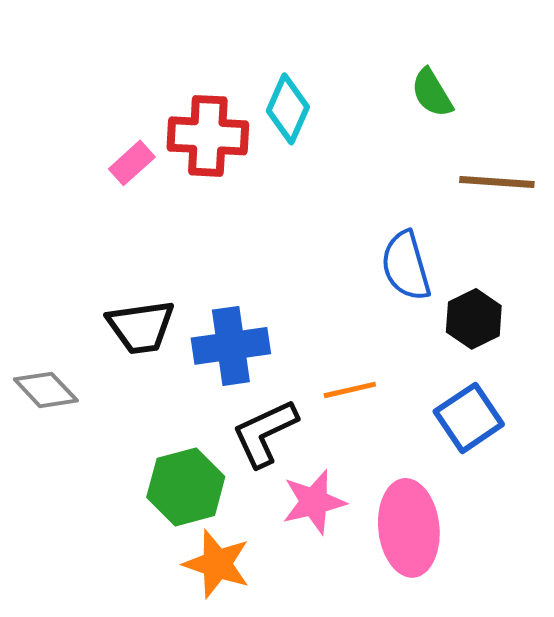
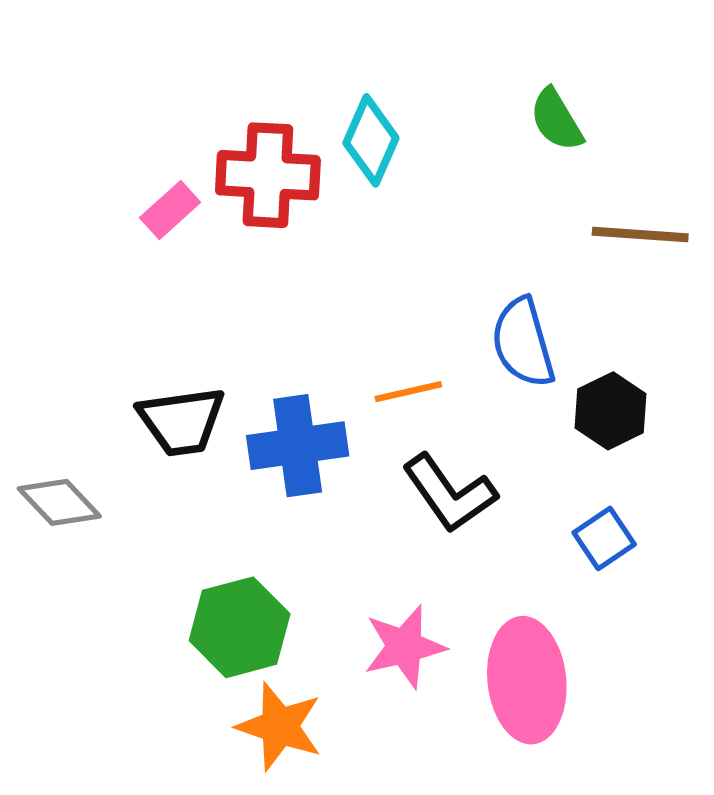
orange line: (350, 390) -> (408, 392), moved
blue square: (469, 418) -> (604, 538), size x0.7
black L-shape: (265, 433) -> (450, 493), moved, turned -100

